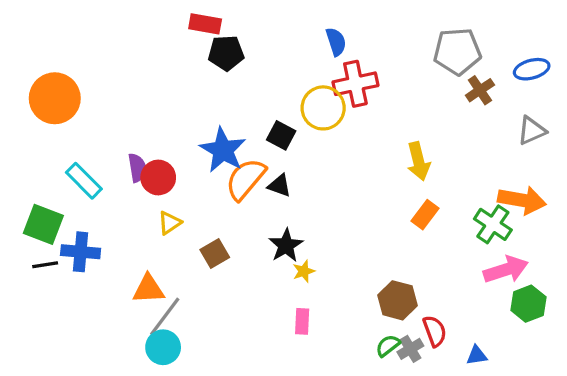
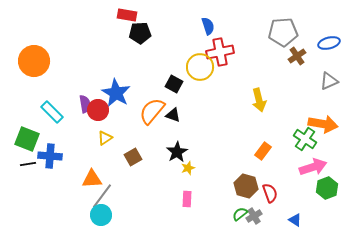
blue star: (223, 150) -> (116, 93), moved
orange rectangle: (425, 215) -> (263, 151), moved
red semicircle: (435, 331) -> (270, 193), moved
blue triangle: (477, 355) -> (295, 220), turned 40

